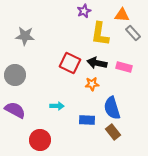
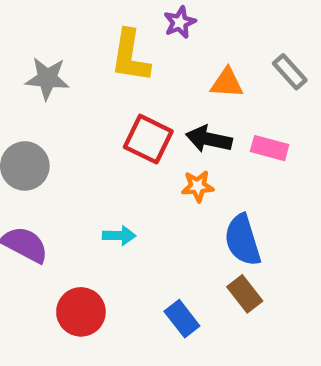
orange triangle: (122, 15) -> (227, 83), moved
yellow L-shape: (100, 34) -> (130, 56), moved
blue rectangle: (87, 120) -> (182, 319), moved, turned 49

